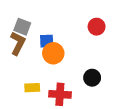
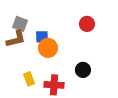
brown L-shape: (18, 43) -> (16, 39), turned 50
yellow rectangle: (32, 88) -> (29, 79), turned 72

